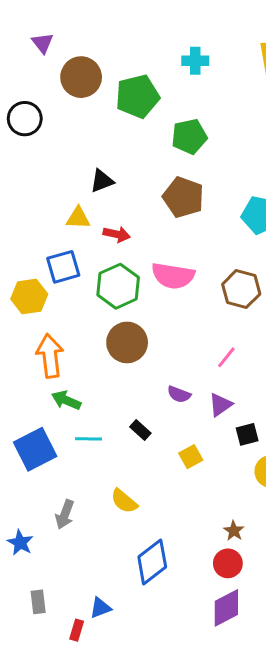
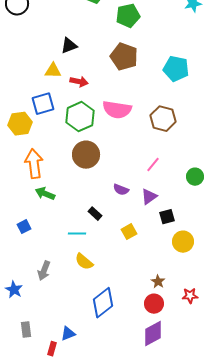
cyan line: (88, 439) -> (77, 234), moved
blue square: (35, 449) -> (24, 227), size x0.5

